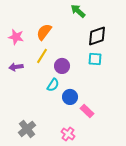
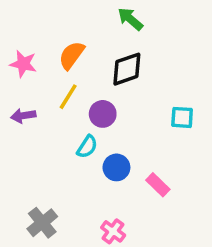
black diamond: (97, 36) -> (127, 69), moved
cyan square: (95, 59) -> (182, 117), moved
pink rectangle: (87, 111) -> (158, 185), moved

